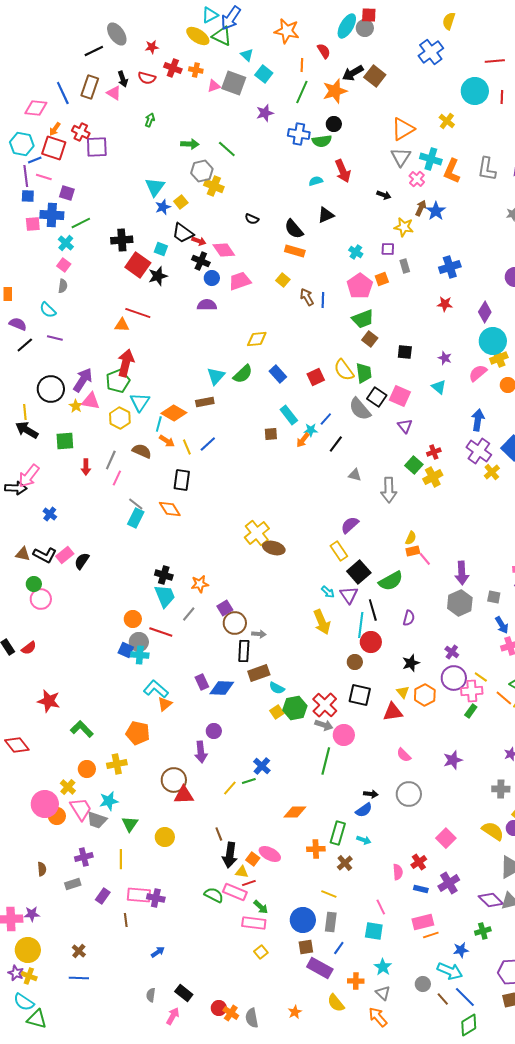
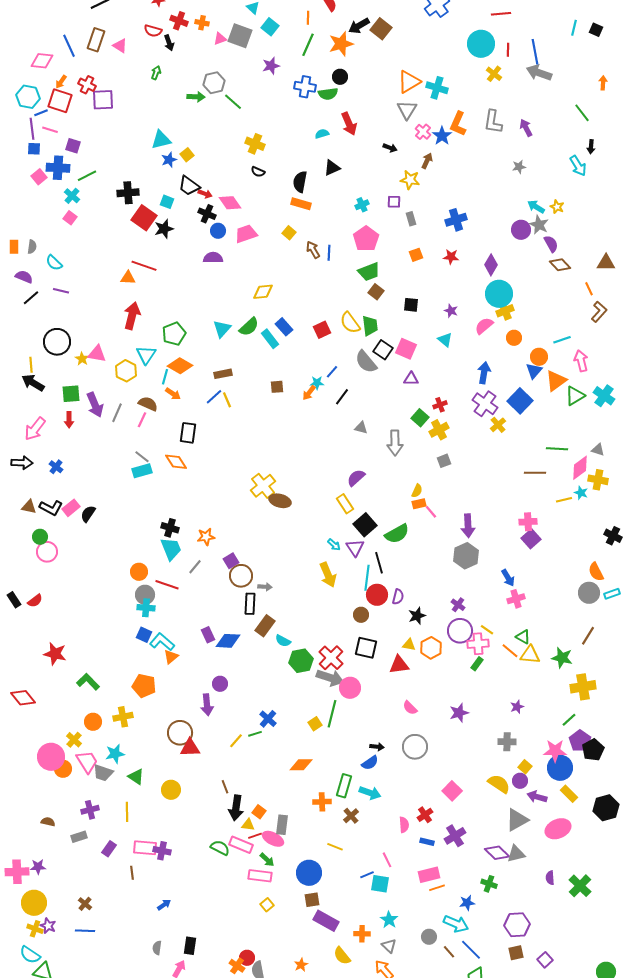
black arrow: (123, 79) -> (169, 43), moved
yellow cross: (447, 121) -> (494, 74), moved
cyan cross: (431, 159) -> (437, 88), moved
gray hexagon: (202, 171) -> (214, 83), moved
yellow cross: (214, 186) -> (255, 144), moved
cyan triangle: (155, 187) -> (161, 140), turned 40
blue star: (436, 211) -> (442, 136), moved
pink square: (33, 224) -> (39, 177), turned -35
black semicircle: (294, 229) -> (300, 182), turned 50
cyan cross: (356, 252) -> (362, 205), turned 32
orange square: (382, 279) -> (416, 255), moved
gray semicircle: (63, 286) -> (32, 247), moved
purple arrow: (83, 380) -> (95, 405), moved, turned 125
green pentagon: (118, 381) -> (174, 334), moved
brown rectangle: (205, 402) -> (223, 374), moved
cyan rectangle: (289, 415) -> (270, 339), moved
purple triangle: (405, 426) -> (411, 379), turned -49
yellow line: (187, 447) -> (227, 400), moved
red arrow: (86, 467) -> (69, 420), moved
pink line: (117, 478) -> (142, 420), moved
black arrow: (16, 488) -> (22, 463), moved
cyan rectangle: (136, 518) -> (142, 471), turned 48
gray square: (494, 597) -> (444, 461), moved, turned -32
purple semicircle: (409, 618) -> (398, 597), moved
blue square: (126, 650) -> (144, 635), moved
brown rectangle: (259, 673) -> (265, 626), turned -35
yellow triangle: (403, 692) -> (409, 645), turned -40
yellow square: (277, 712) -> (315, 724), moved
gray arrow: (324, 725) -> (330, 678), size x1.5
green triangle: (130, 824) -> (136, 777), turned -30
cyan arrow: (364, 840) -> (370, 793), size x1.5
pink ellipse: (270, 854) -> (273, 839), moved
brown semicircle: (42, 869) -> (48, 822), turned -72
gray rectangle: (331, 922) -> (282, 825), moved
green cross: (483, 931) -> (489, 884), turned 35
blue line: (339, 948) -> (367, 875), moved, turned 32
purple star: (16, 973) -> (48, 926), moved
black rectangle: (184, 993) -> (190, 946), turned 60
red circle: (219, 1008) -> (247, 958), moved

